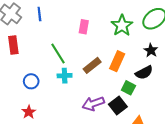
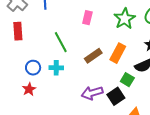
cyan cross: (65, 76) -> (56, 68), moved
red star: (29, 112) -> (29, 89), moved

